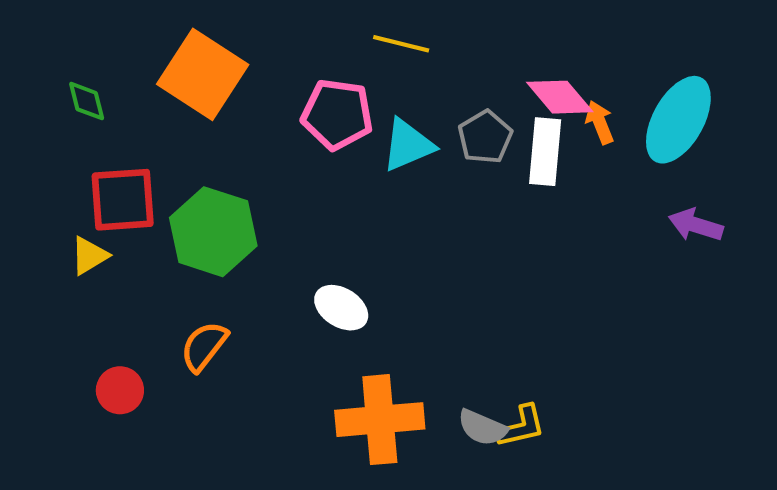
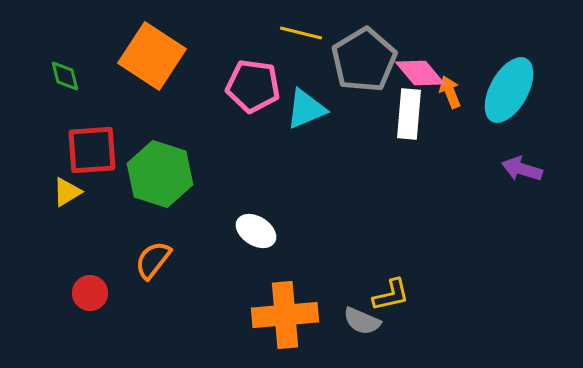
gray pentagon: (485, 137) -> (364, 60), moved, size x1.6
yellow L-shape: (521, 426) -> (391, 295), moved

